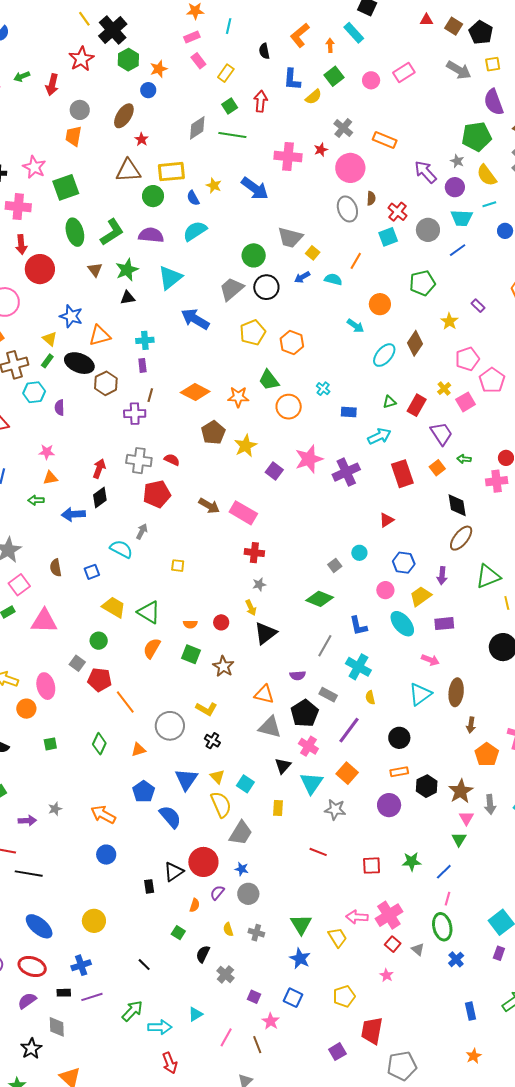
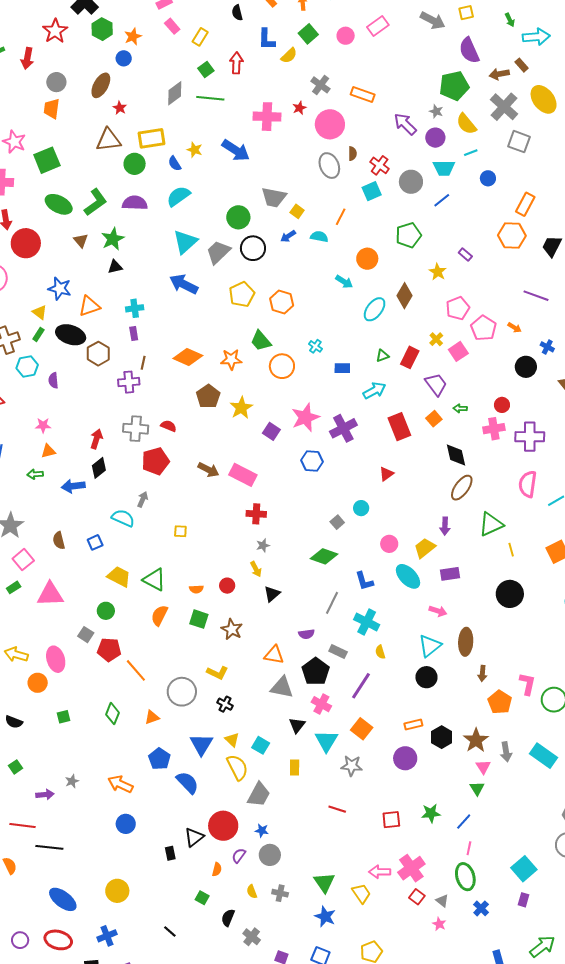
green ellipse: (75, 232) -> (59, 204), turned -44
cyan triangle: (170, 278) -> (185, 242), moved
blue hexagon: (404, 563) -> (312, 461), moved
black triangle: (265, 633) -> (272, 594), size x0.7
black circle: (399, 738) -> (426, 677), moved
pink star: (386, 975) -> (439, 924), moved

